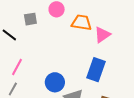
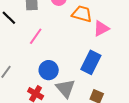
pink line: (17, 67) -> (36, 36), moved

